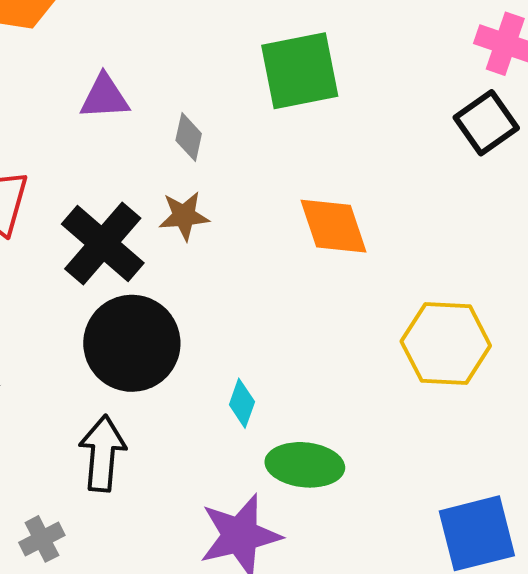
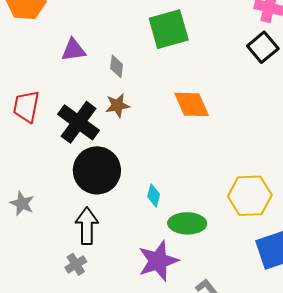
yellow hexagon: (446, 343) -> (250, 196), moved
gray cross: (42, 539) -> (76, 264), moved

